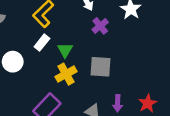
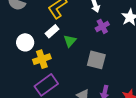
yellow cross: (66, 74) -> (42, 59), moved

